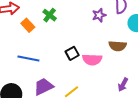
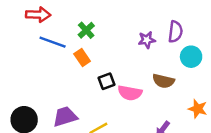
orange rectangle: (28, 25) -> (82, 57), moved
blue line: (28, 58) -> (53, 42), moved

